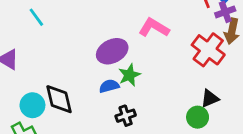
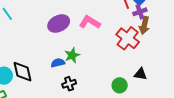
purple ellipse: (112, 51) -> (59, 23), moved
black triangle: (210, 98) -> (140, 74), moved, turned 32

